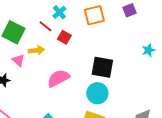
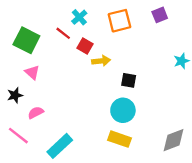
yellow arrow: (36, 50) -> (101, 61), moved
black square: (102, 67) -> (129, 80), size x0.6
pink semicircle: (58, 78) -> (36, 113), moved, size x0.6

